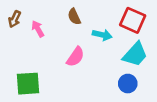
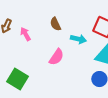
green square: (28, 84) -> (17, 79), turned 35

